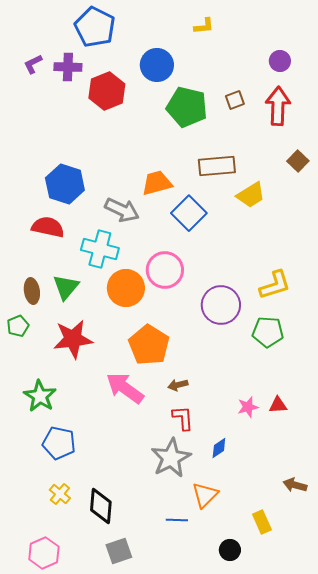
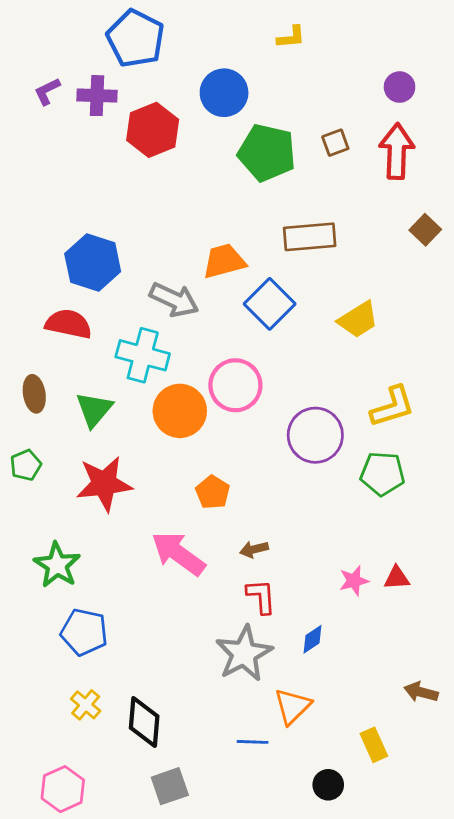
yellow trapezoid: (251, 195) -> (358, 320), moved
brown ellipse: (32, 291) -> (34, 394), moved
orange pentagon: (149, 345) -> (213, 492), size x0.6

